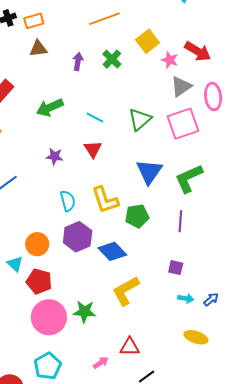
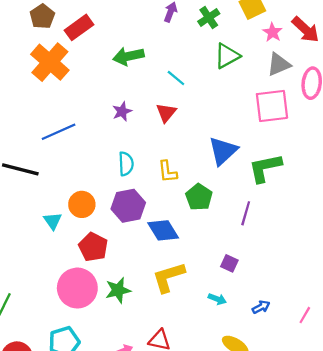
green triangle: (140, 119) -> (227, 56), moved
purple star: (55, 156) -> (122, 111), turned 30
yellow L-shape: (105, 200) -> (167, 172), size x0.7
green pentagon: (137, 216) -> (199, 197), turned 30
red pentagon: (39, 281) -> (93, 247), moved
cyan arrow: (186, 298) -> (217, 299), moved
green star: (84, 312) -> (118, 290), turned -30

